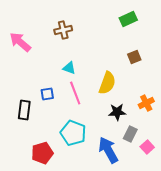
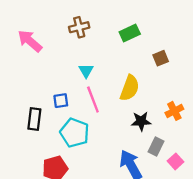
green rectangle: (128, 19) -> (130, 33), moved
cyan triangle: (69, 68) -> (86, 71), turned 40
cyan pentagon: (73, 133) -> (75, 133), moved

